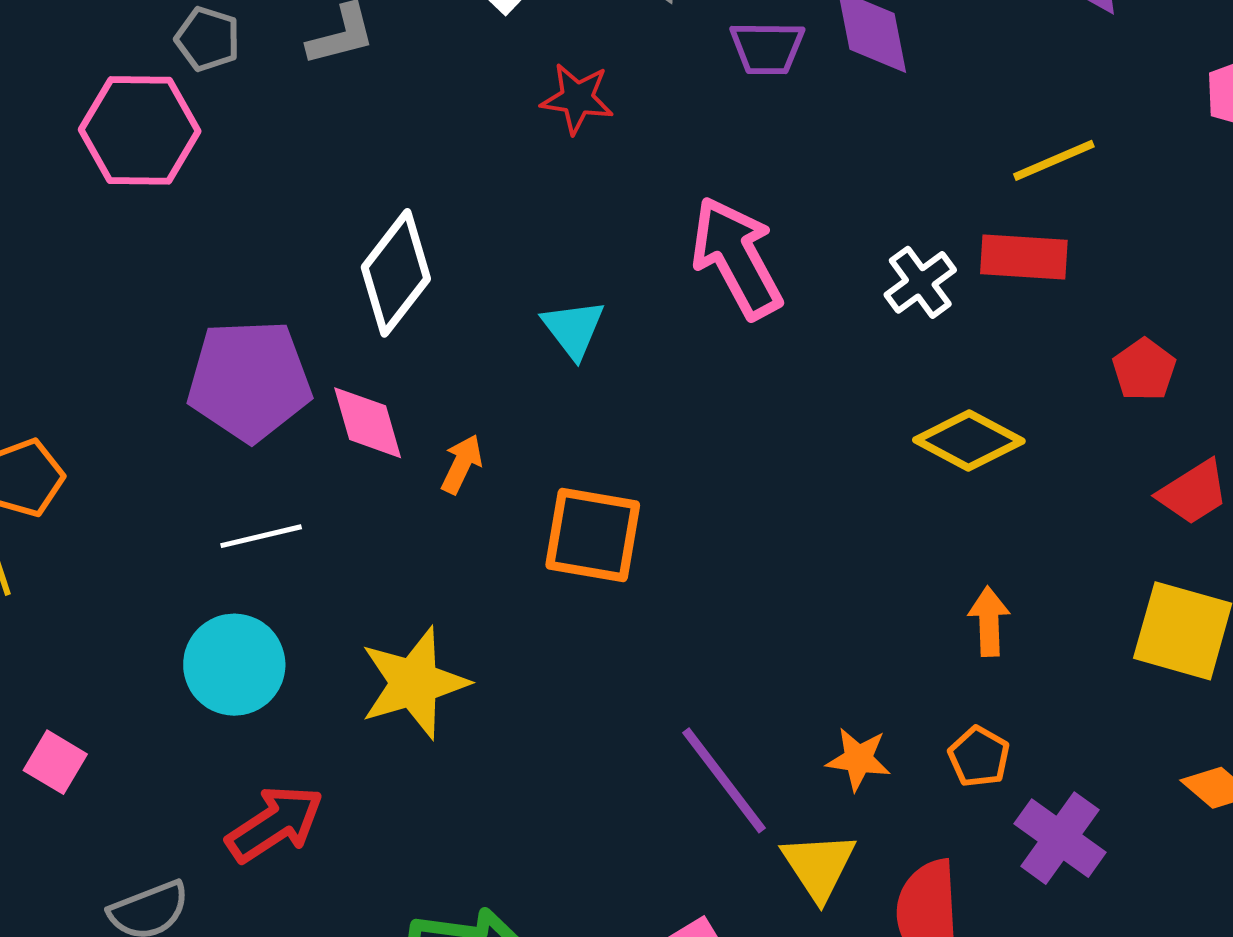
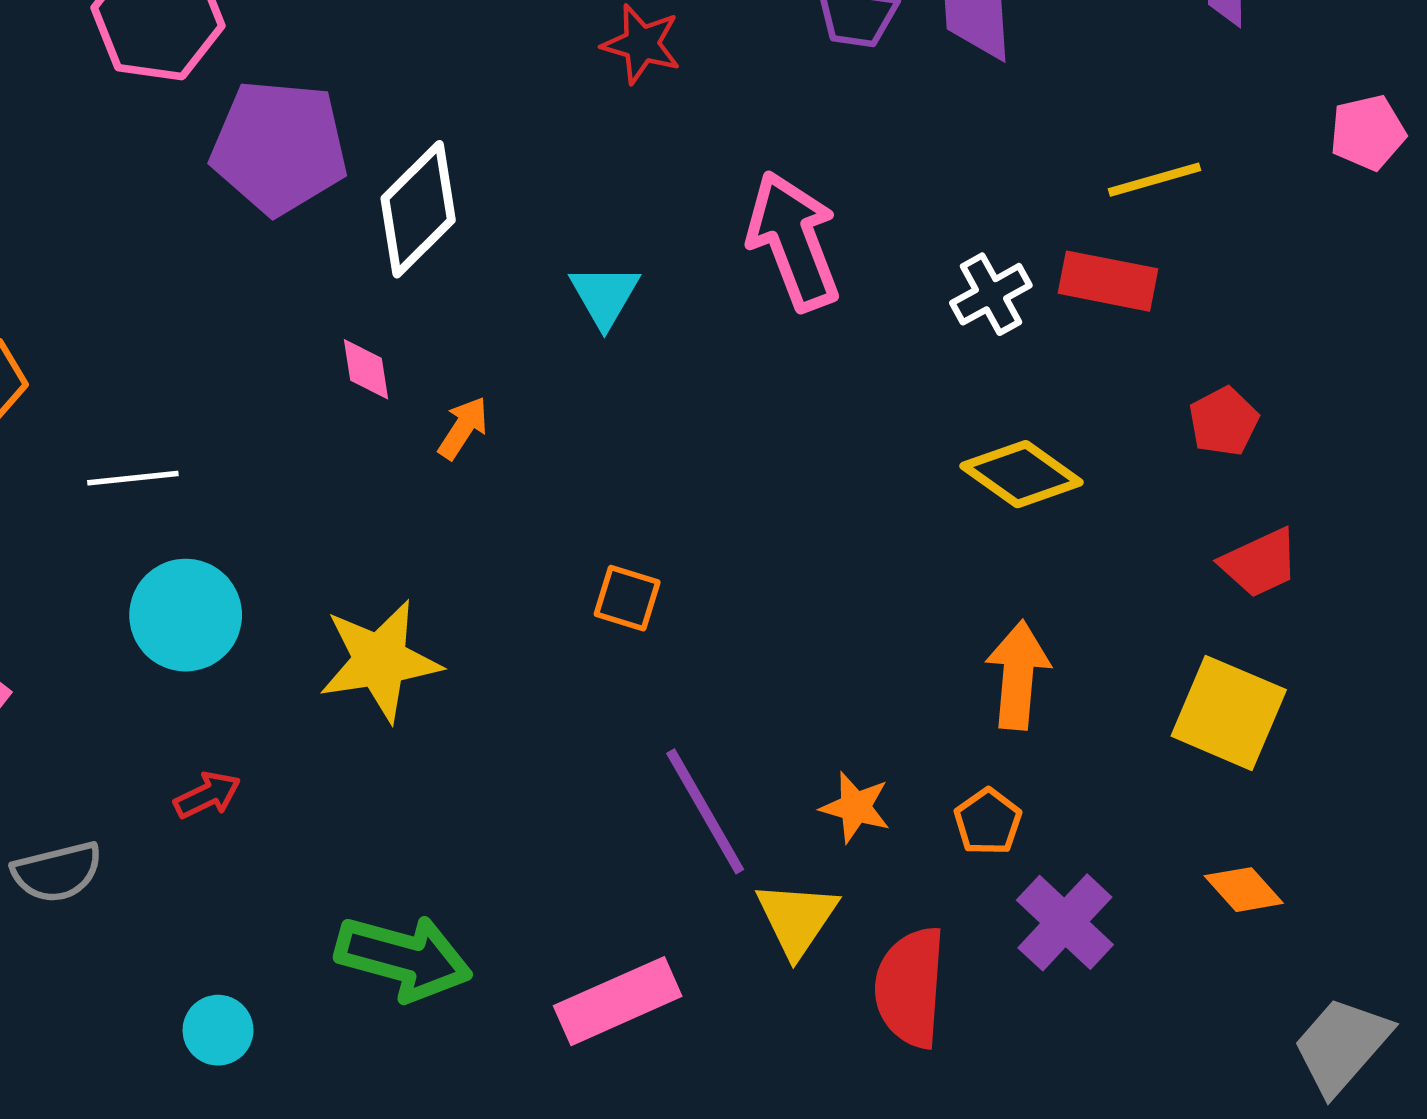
purple pentagon: (249, 380) -> (279, 147), moved
pink diamond: (368, 423) -> (366, 369), size x0.7
orange square: (593, 535) -> (627, 598), moved, size x0.6
white line: (261, 536) -> (133, 478), moved
orange arrow: (989, 621) -> (1018, 675), size x1.4
red arrow: (275, 824) -> (207, 795), size x0.6

